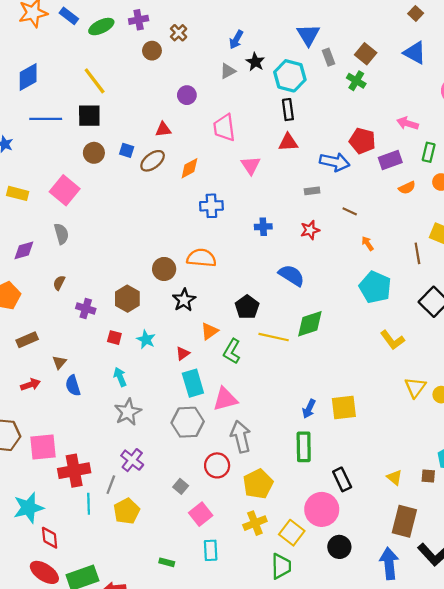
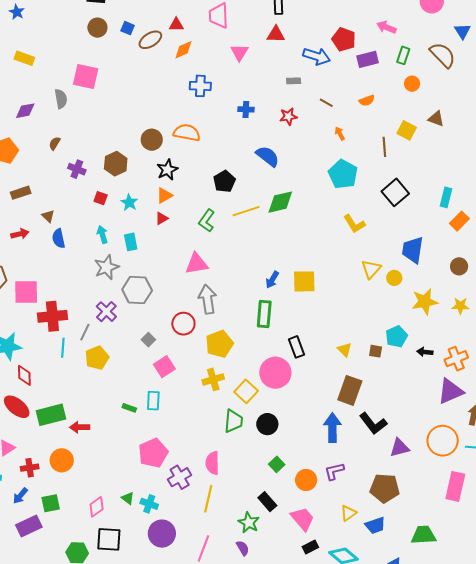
red triangle: (163, 129) -> (176, 25), moved
orange semicircle: (407, 188) -> (367, 100), moved
pink square: (65, 190) -> (86, 77), moved, turned -32
orange triangle: (209, 331) -> (164, 196), moved
yellow line: (274, 337) -> (246, 211), turned -36
brown triangle: (59, 362) -> (48, 216), turned -32
cyan rectangle: (193, 383) -> (131, 242), moved, size x0.7
gray hexagon: (188, 422) -> (137, 290), moved
black circle: (339, 547) -> (267, 424), moved
cyan rectangle: (211, 550) -> (153, 401), moved

